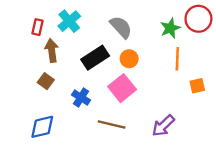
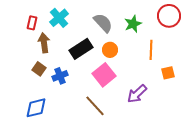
green star: (170, 28) -> (133, 24), moved
blue cross: (81, 97) -> (60, 76), moved, turned 35
brown line: (112, 125) -> (95, 106), turned 35
purple arrow: (163, 126) -> (137, 94), moved

